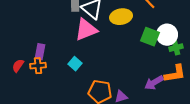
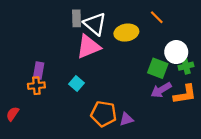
green square: (150, 37) -> (158, 68), moved
red semicircle: (18, 66) -> (13, 114), moved
purple arrow: (154, 83) -> (161, 90), moved

